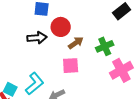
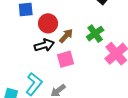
black arrow: (37, 38) -> (44, 45), moved

